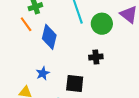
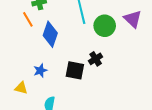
black cross: (96, 57) -> (96, 59), turned -32
black square: (75, 84) -> (75, 70), moved

